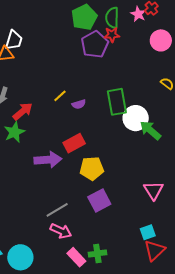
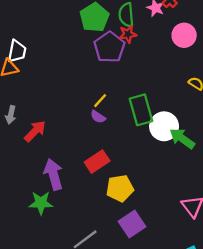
yellow line: (60, 96) -> (100, 101), moved
purple semicircle: (79, 104) -> (98, 117), turned 56
green star: (14, 132) -> (41, 203), moved, turned 30
purple arrow: (48, 160) -> (53, 174), moved, turned -96

